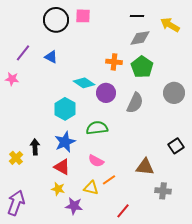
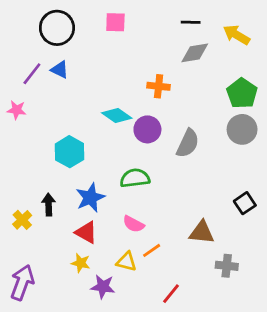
black circle: (56, 20) -> (57, 28), moved
blue triangle: (51, 57) -> (60, 70), moved
green pentagon: (142, 67) -> (242, 93), moved
cyan hexagon: (65, 109) -> (69, 152), moved

